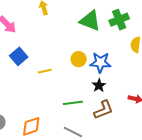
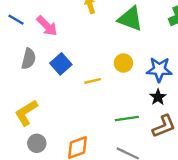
green triangle: (90, 21) -> (130, 19), moved
yellow circle: (79, 59) -> (123, 63), moved

